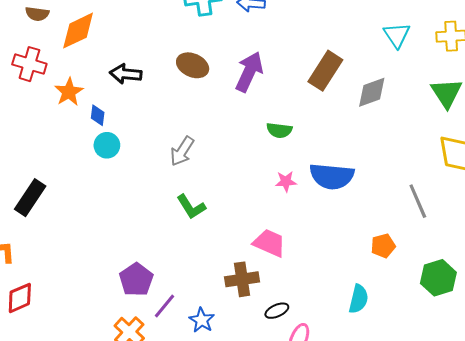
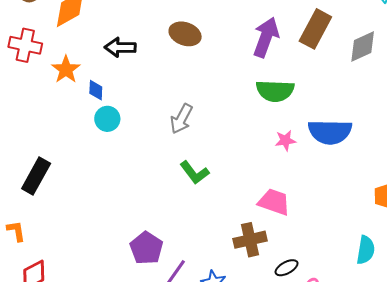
purple arrow: (249, 72) -> (266, 37), moved
green semicircle: (279, 130) -> (275, 91), size x1.5

